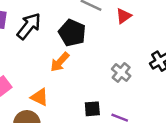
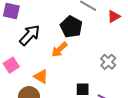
black arrow: (29, 26) -> (30, 35), moved

